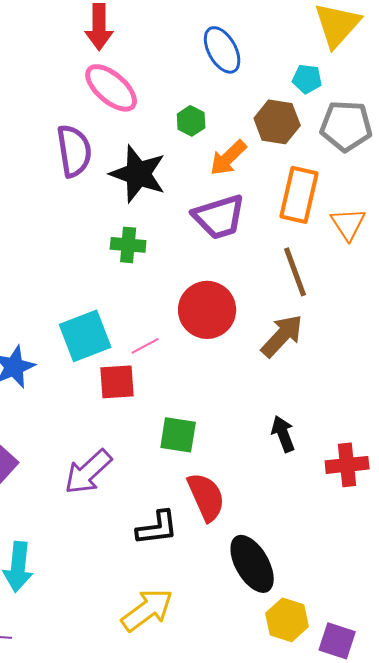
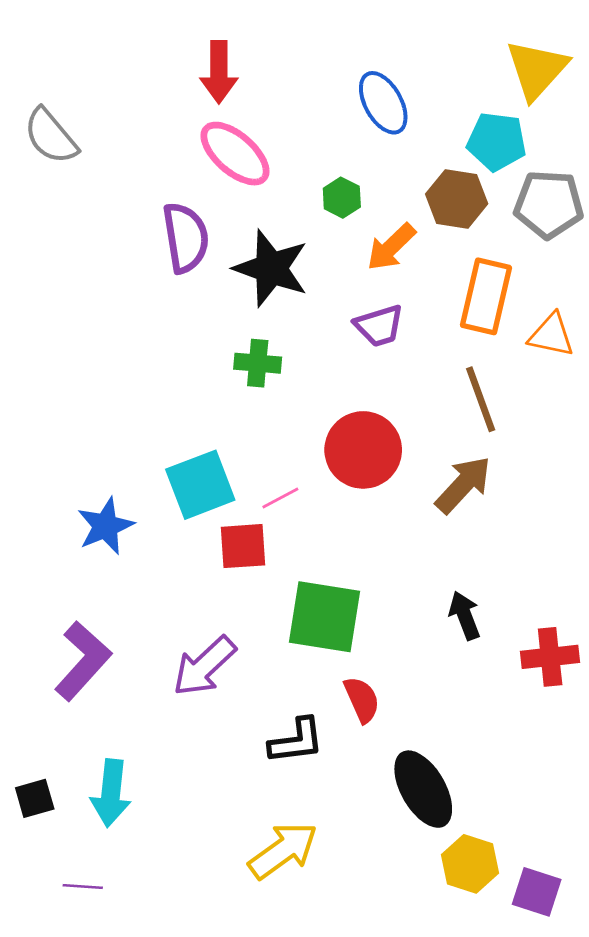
cyan pentagon: (307, 79) -> (497, 142), size x1.5
purple trapezoid: (219, 217) -> (379, 326), size x0.7
orange triangle: (348, 224) -> (551, 335), turned -45
green square: (178, 435) -> (324, 617), size x1.5
red semicircle: (206, 497) -> (362, 700), size x0.7

